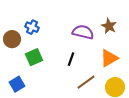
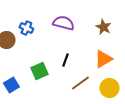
purple semicircle: (83, 32) -> (63, 23), moved
green square: (34, 57) -> (39, 71), moved

